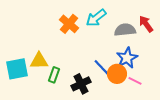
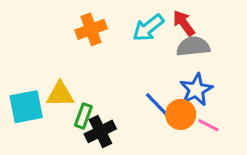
orange cross: (69, 24) -> (91, 29), moved, turned 30
red arrow: (146, 24) -> (184, 23), moved
black cross: (81, 84) -> (100, 131), moved

